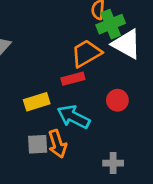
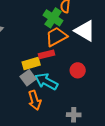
green cross: (111, 24) -> (53, 18), moved, turned -36
yellow rectangle: (37, 102) -> (31, 63), moved
gray square: (38, 144) -> (28, 78), moved, turned -35

